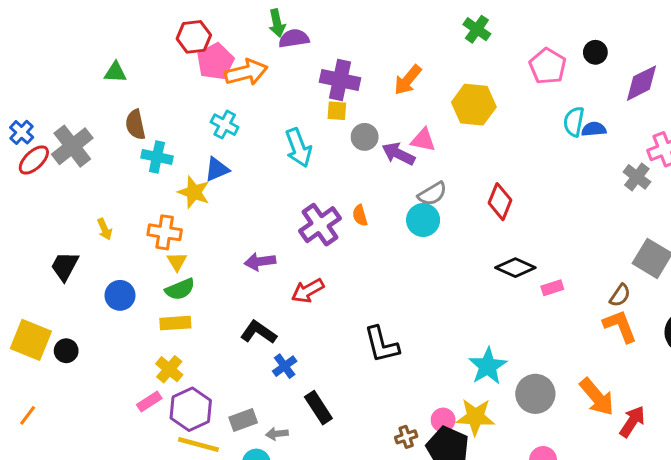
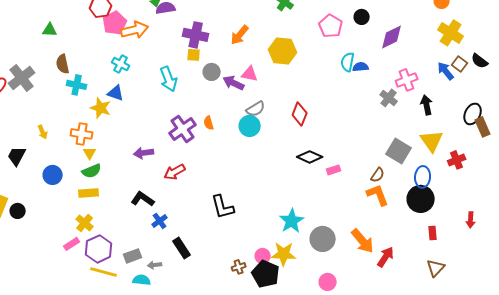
blue triangle: (217, 169) -> (116, 93), turned 42

